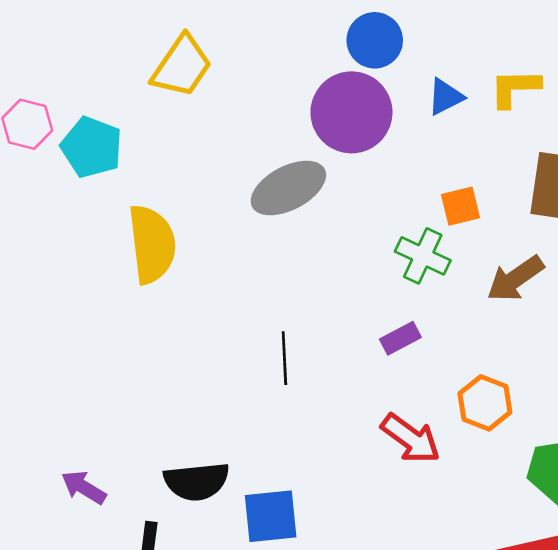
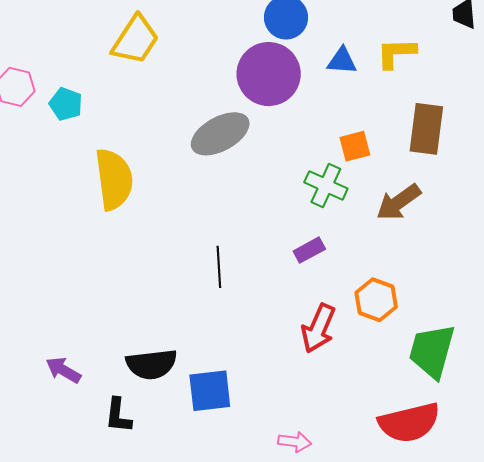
blue triangle: (446, 97) -> (342, 61), turned 32
cyan pentagon: (92, 147) -> (66, 104), size x0.7
red arrow: (411, 438) -> (318, 328), turned 78

